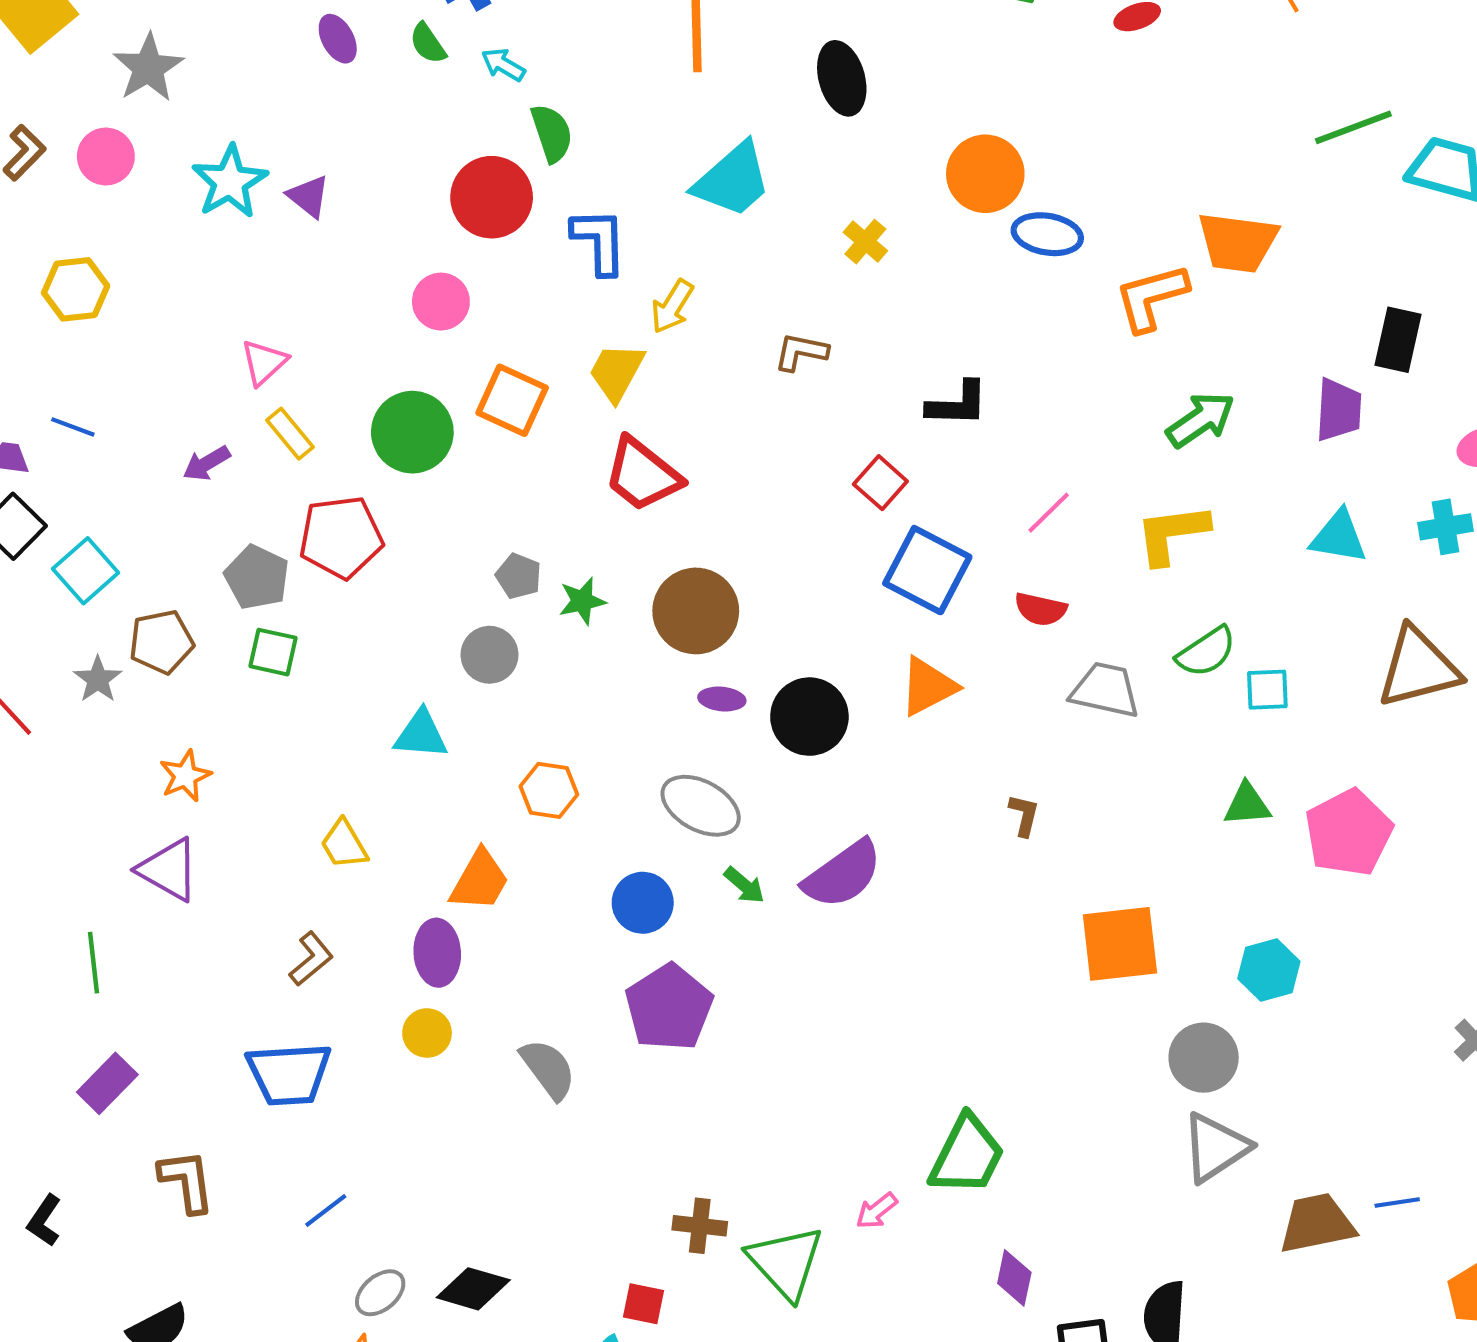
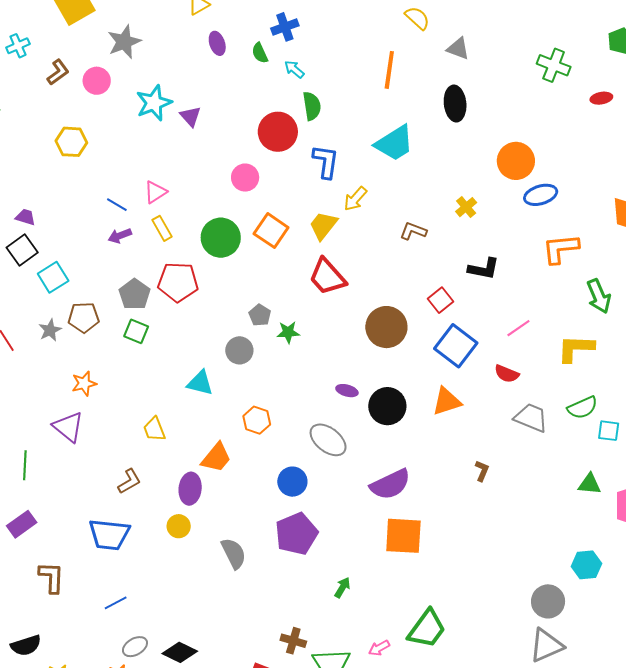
blue ellipse: (1047, 234) -> (541, 195), turned -36
yellow cross: (865, 242) -> (466, 207), moved
orange L-shape: (1151, 297) -> (561, 249), moved
green arrow: (1201, 420) -> (599, 296), turned 92
blue line: (73, 427) -> (117, 205), moved
brown circle: (696, 611) -> (386, 327), moved
green arrow: (744, 885) -> (342, 588), moved, turned -110
orange square: (1120, 944) -> (403, 536), moved

